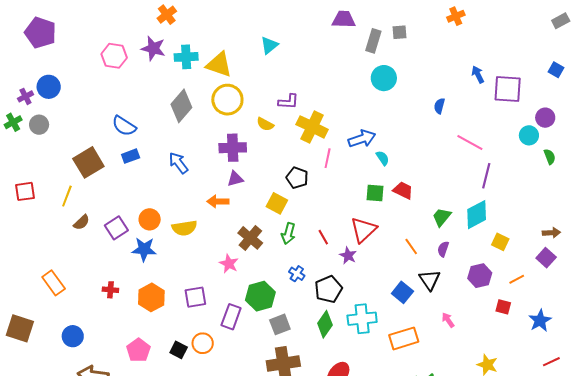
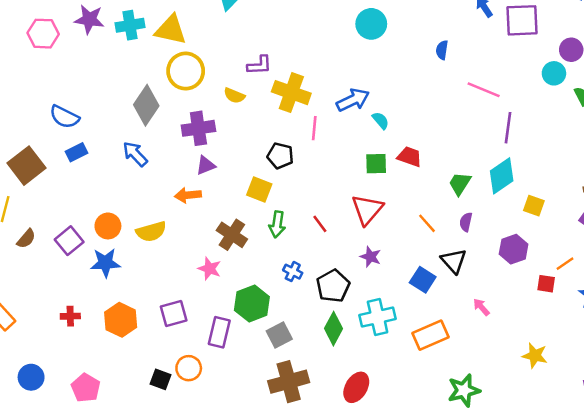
gray diamond: (181, 106) -> (146, 105), moved
purple star: (348, 256) -> (371, 257), moved
orange line: (517, 279) -> (565, 264), moved
pink pentagon: (139, 350) -> (86, 388), moved

